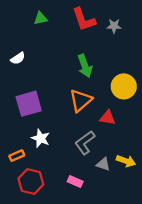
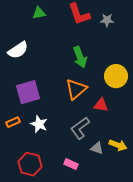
white semicircle: (18, 58) -> (18, 50), size x1.5
orange rectangle: (17, 156) -> (13, 122), moved

